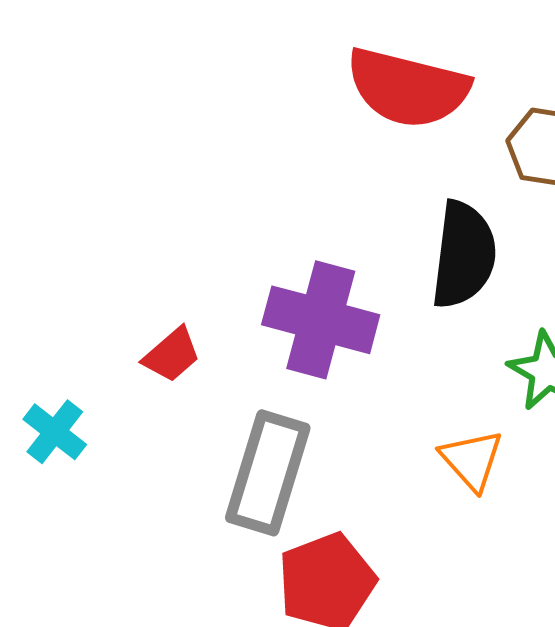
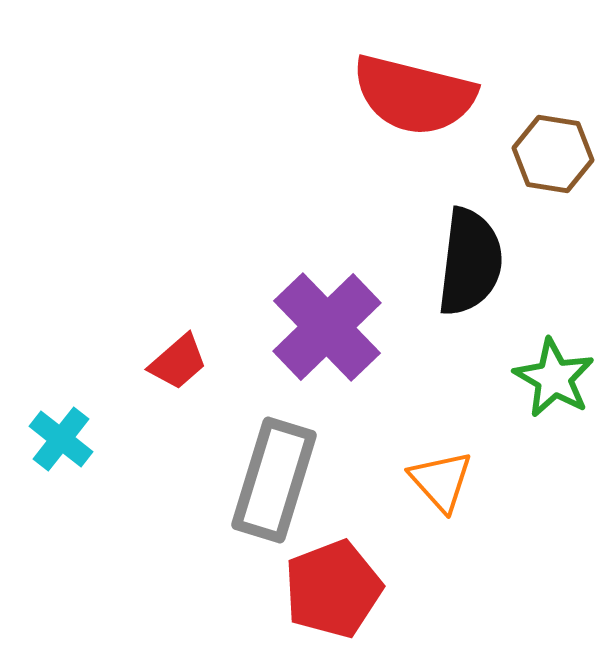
purple cross: (321, 320) -> (327, 327), turned 31
orange triangle: (472, 460) -> (441, 481), moved

